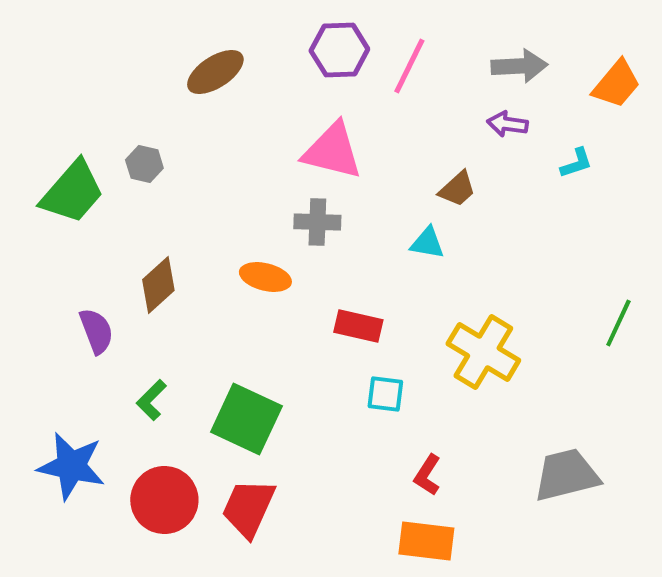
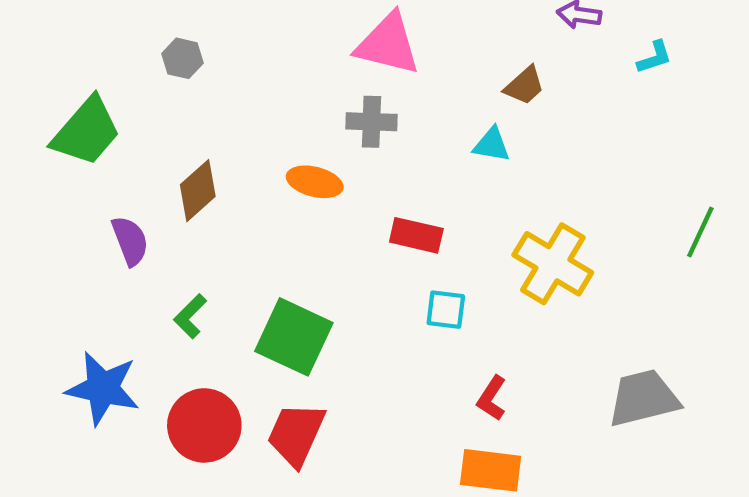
green trapezoid: (72, 192) -> (86, 132), moved

